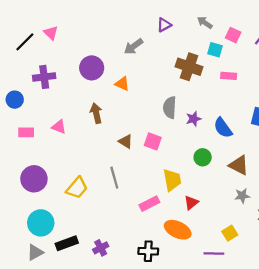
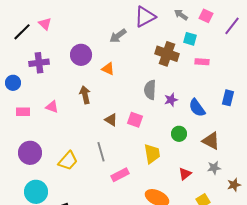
purple triangle: (164, 25) -> (145, 17), size x1.6
pink square: (233, 35) -> (206, 16), moved
red triangle: (191, 203) -> (185, 174), moved
pink rectangle: (149, 204) -> (120, 175), moved

